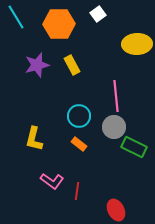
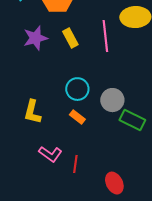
pink line: (116, 96) -> (105, 36), moved

